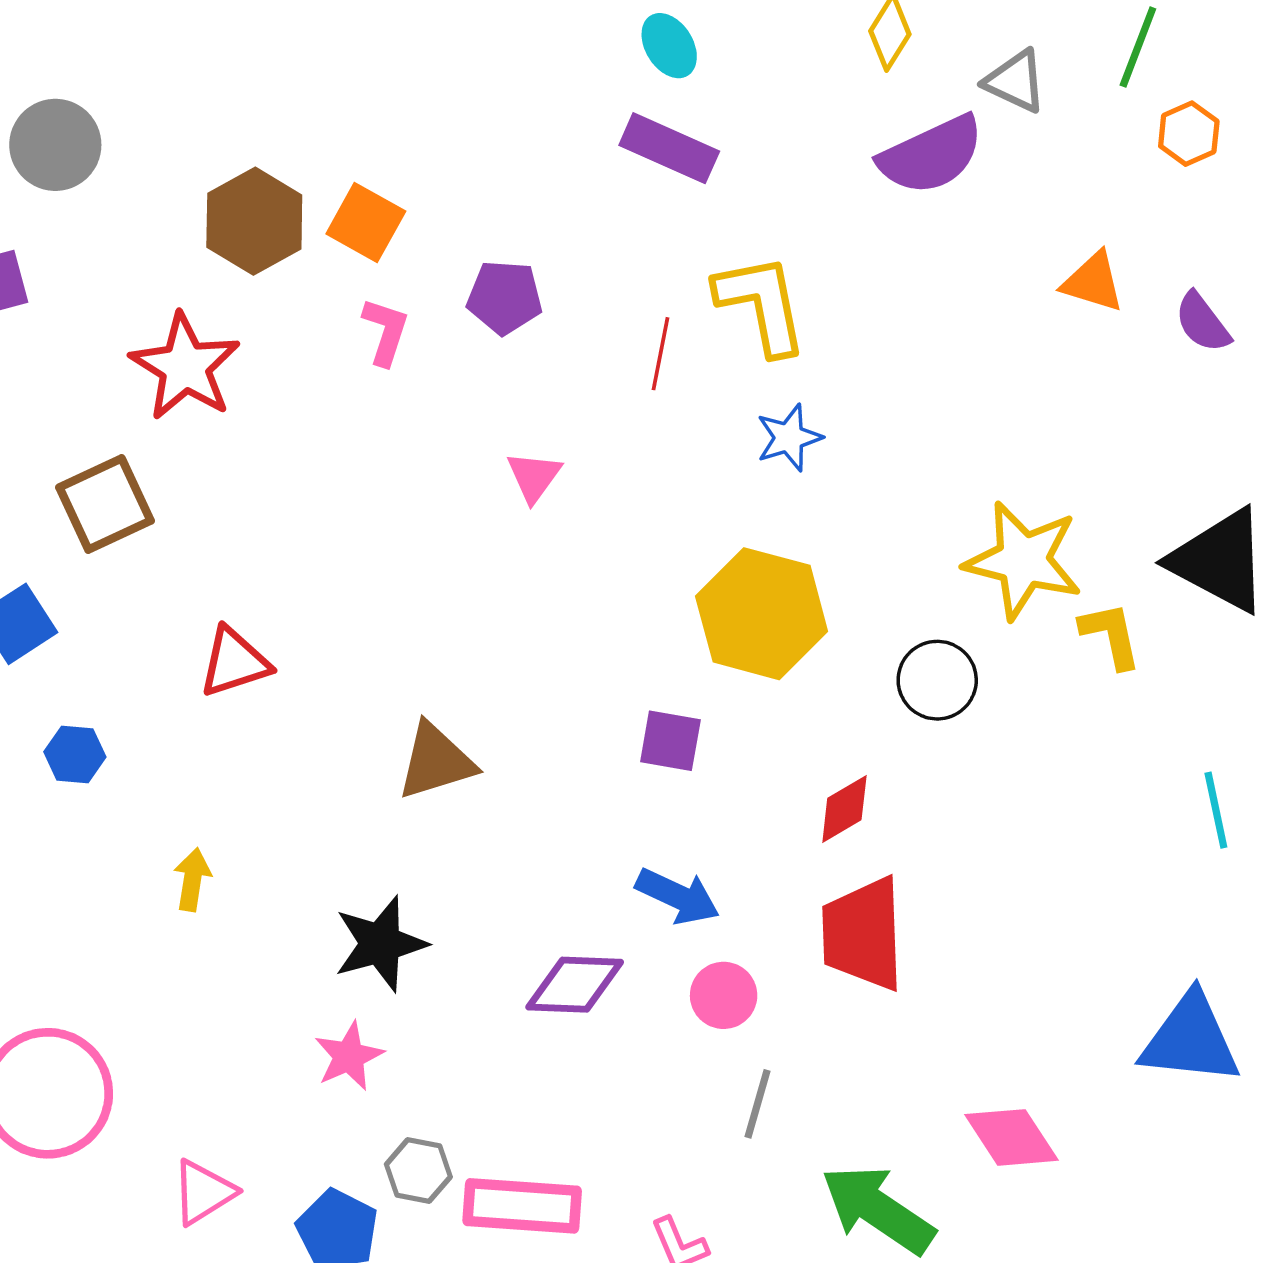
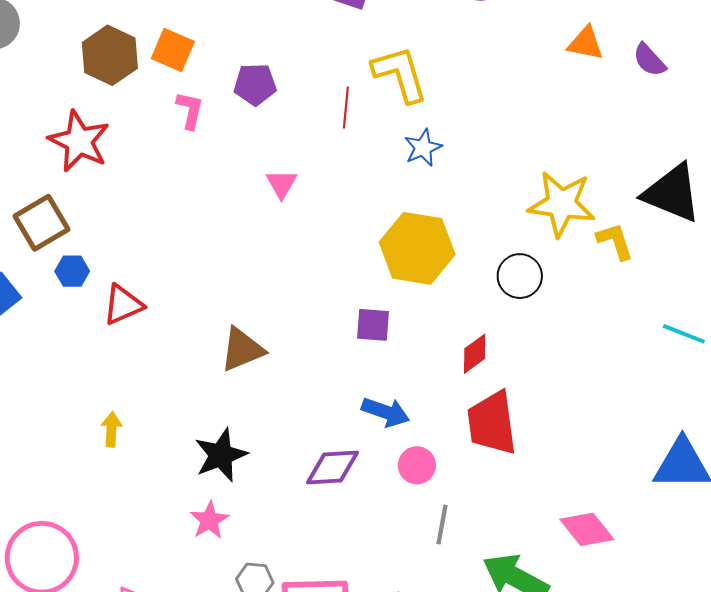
blue hexagon: (75, 754) -> (72, 271), moved
cyan line: (1216, 810) -> (684, 334), turned -51

